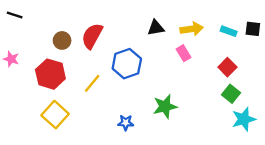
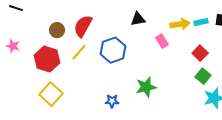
yellow arrow: (192, 29) -> (180, 24), moved
cyan rectangle: (229, 31) -> (201, 22), turned -32
yellow line: (92, 83) -> (79, 52), moved

